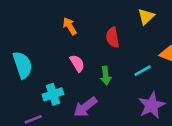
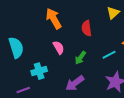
orange arrow: (70, 26) -> (54, 19), size x1.5
green arrow: (106, 76) -> (80, 58), turned 40
purple arrow: (85, 107) -> (75, 83), moved

